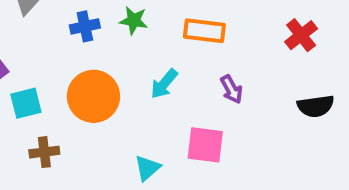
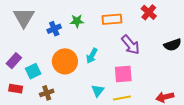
red cross: (301, 35) -> (149, 12), moved
cyan arrow: (164, 84) -> (92, 56), moved
purple arrow: (231, 89) -> (131, 45), size x1.5

